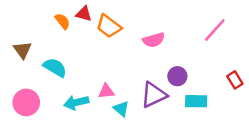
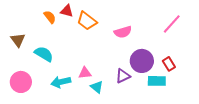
purple circle: (177, 76) -> (142, 61), size x1.5
red rectangle: (235, 80) -> (169, 64), moved
purple triangle: (154, 95) -> (123, 76), size x0.7

